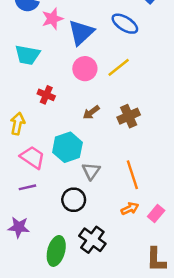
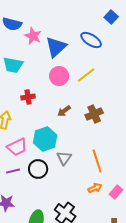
pink star: (52, 19) -> (33, 36), turned -30
red cross: (46, 95) -> (28, 97), turned -32
pink trapezoid: (32, 157) -> (17, 147), turned 120
black circle: (74, 200) -> (38, 169), moved

